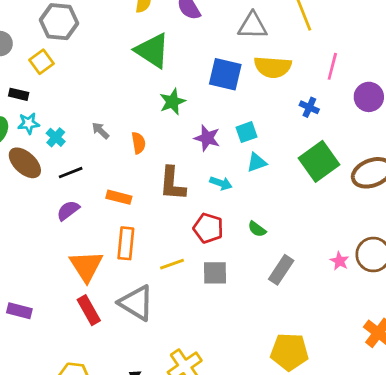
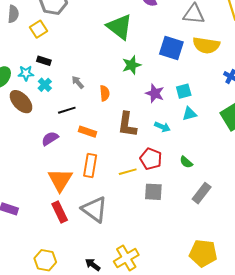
black rectangle: (19, 94) -> (44, 61), moved
black line: (71, 173) -> (67, 110), moved
yellow line: (172, 264) -> (128, 172), moved

